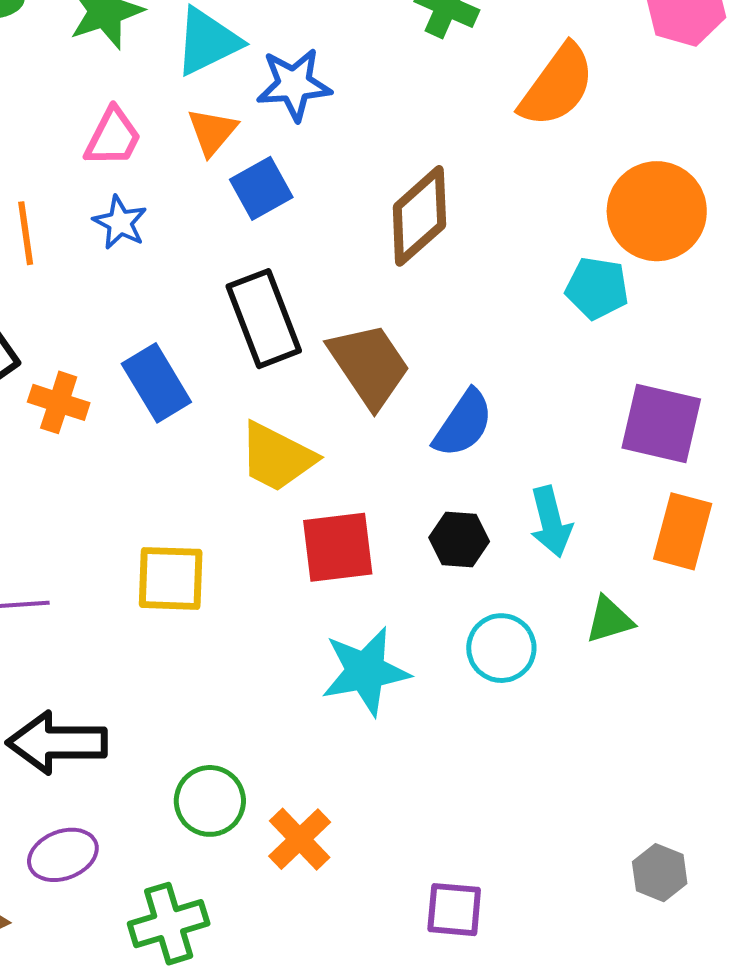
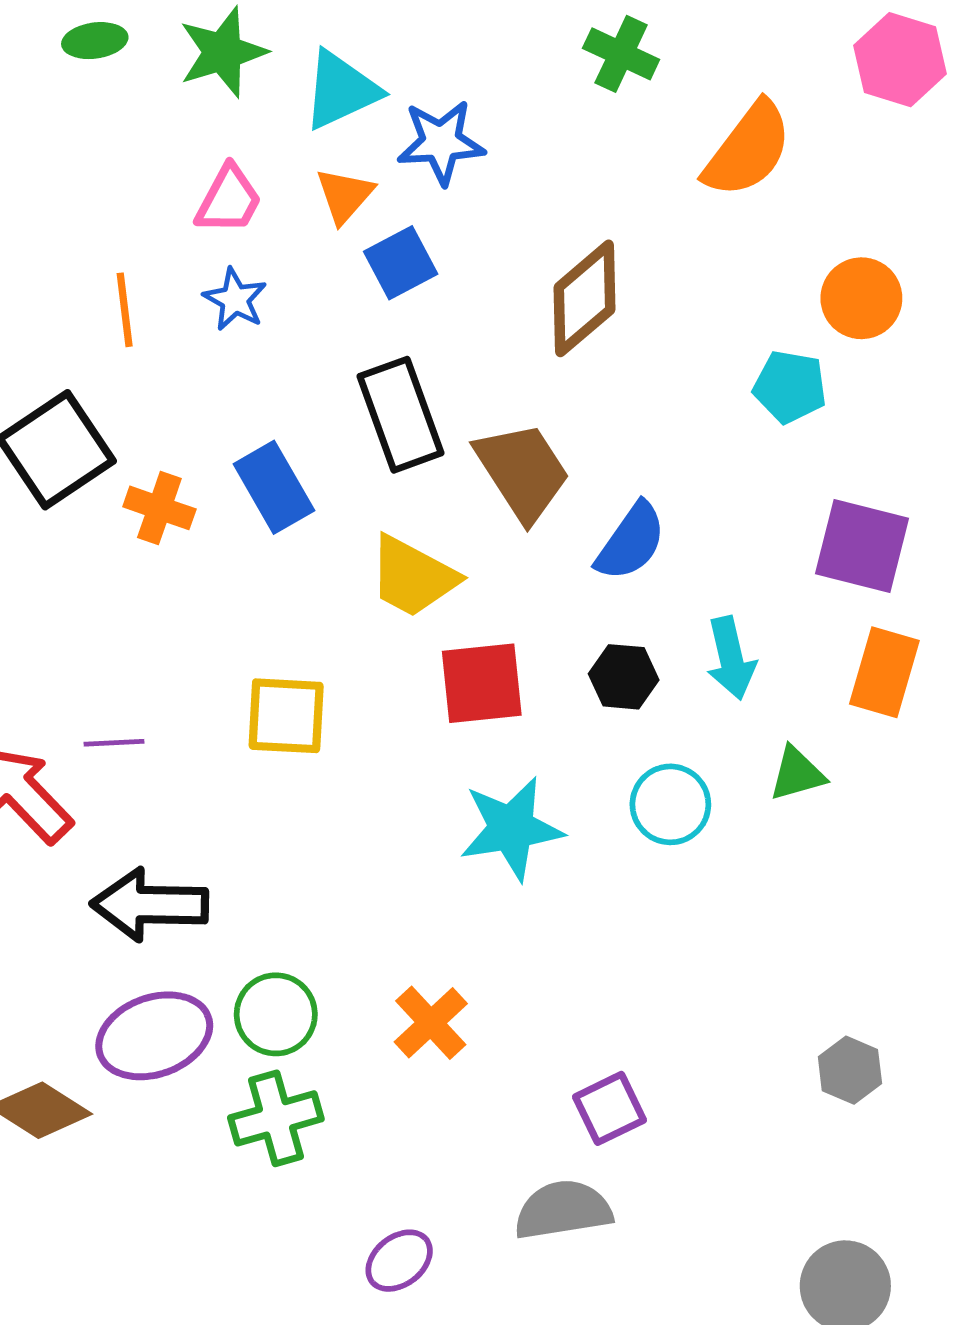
orange circle: (657, 211) -> (861, 298), size x0.7
green circle: (210, 801) -> (276, 1014), moved
purple ellipse: (63, 855) -> (154, 1036), size x1.4
purple square: (454, 910) -> (610, 1108), turned -32

